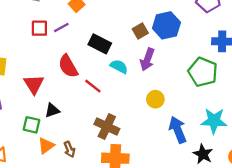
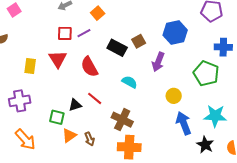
brown square: (140, 31) -> (139, 41), moved
cyan semicircle: (119, 66) -> (130, 82), moved
red triangle: (34, 84) -> (58, 59), moved
red line: (93, 86) -> (95, 98), moved
yellow circle: (155, 99) -> (174, 96), moved

